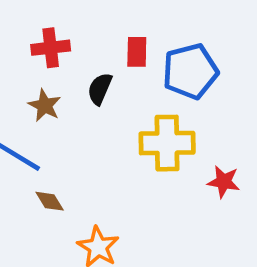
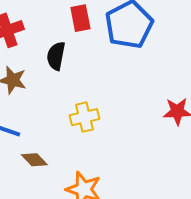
yellow cross: (167, 143) -> (84, 117), moved, size x0.6

